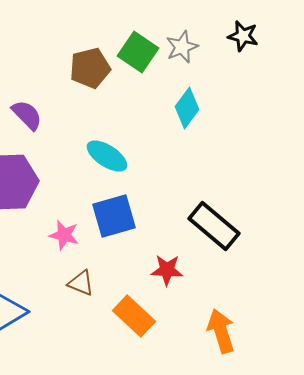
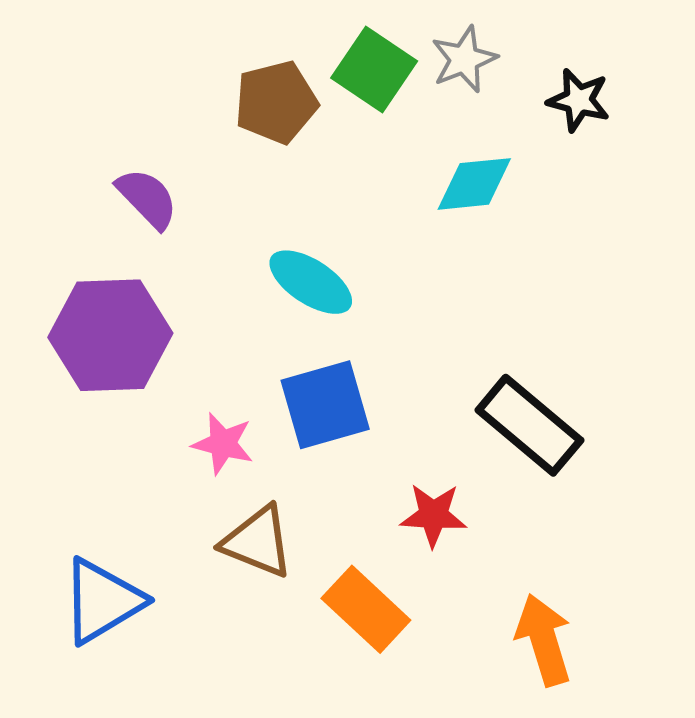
black star: (243, 36) -> (579, 100), moved
cyan diamond: (187, 108) -> (474, 184), turned 48
brown triangle: (81, 283) -> (258, 542), size x1.4

